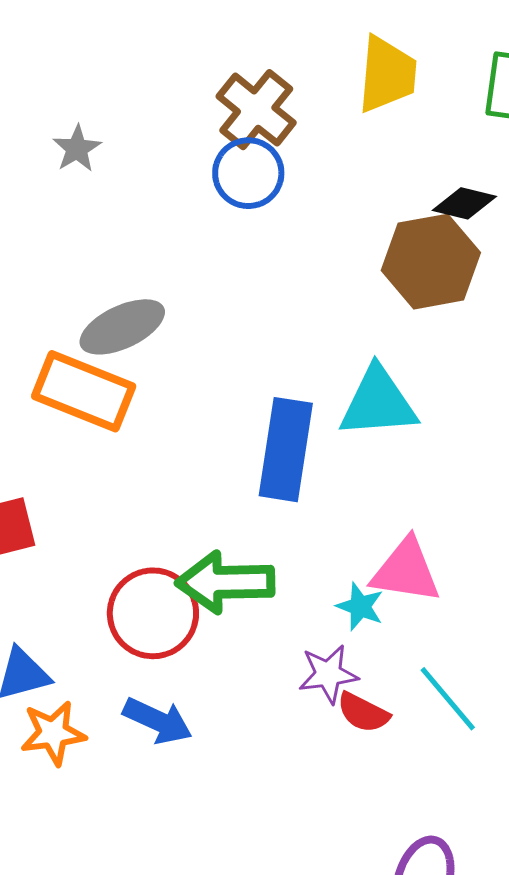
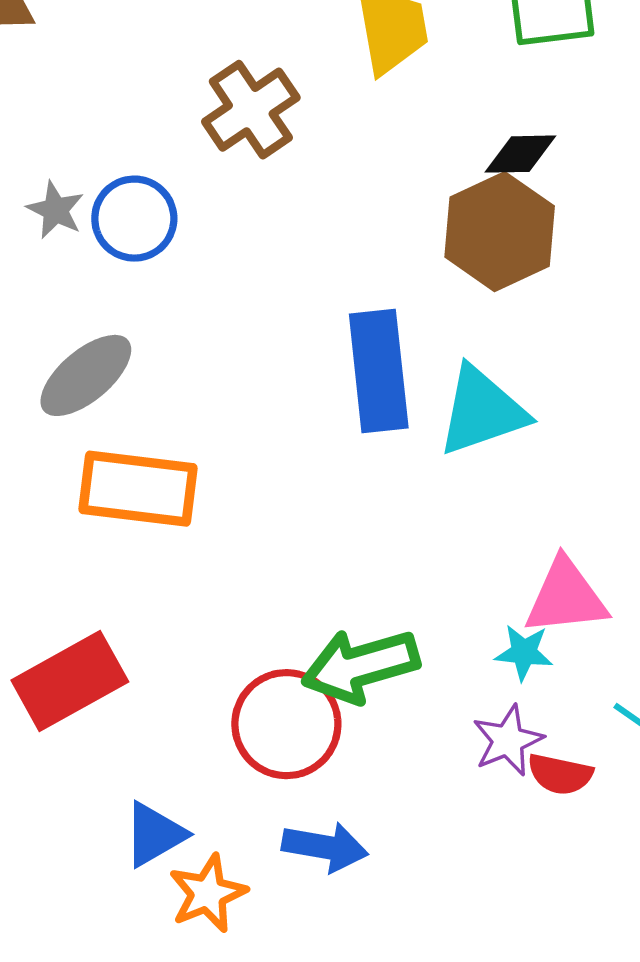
brown cross: (256, 110) -> (251, 110), turned 32
blue circle: (248, 173) -> (134, 219), moved
gray ellipse: (122, 327) -> (86, 375), moved
blue rectangle: (286, 450) -> (379, 371), moved

